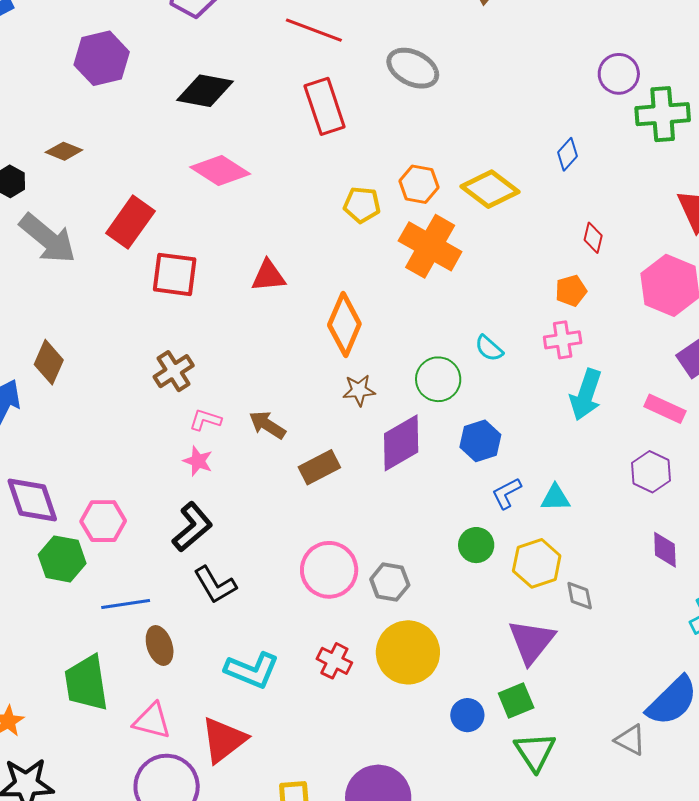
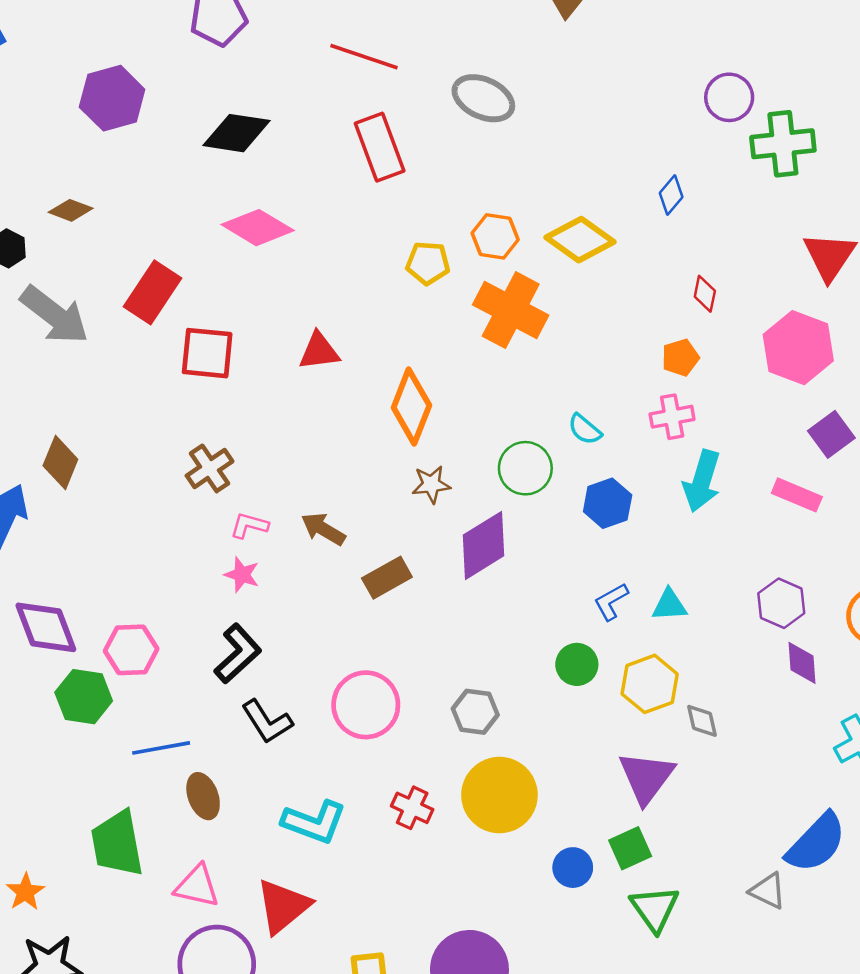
blue hexagon: (480, 441) -> (608, 503), moved
purple hexagon: (651, 472) -> (781, 603), moved
pink circle: (329, 570) -> (366, 705), moved

